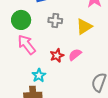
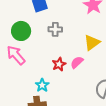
yellow triangle: (84, 27) -> (92, 43), moved
pink arrow: (27, 45) -> (16, 55), moved

